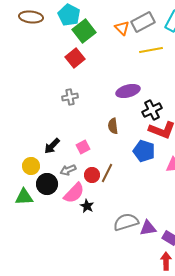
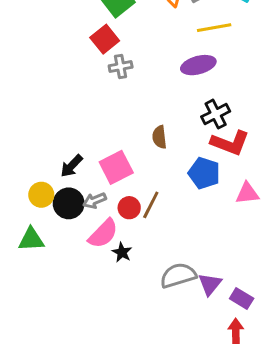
purple ellipse: (128, 91) -> (198, 65), moved
gray cross: (70, 97) -> (121, 66), moved
pink square: (83, 147) -> (116, 167), size x1.6
black circle: (47, 184) -> (69, 203), moved
purple triangle: (148, 228) -> (210, 284), turned -42

